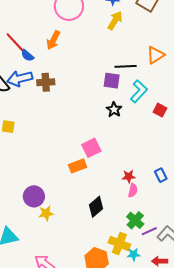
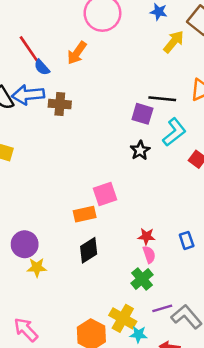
yellow arrow: (115, 21) -> (174, 42), moved
pink semicircle: (133, 190) -> (149, 255), turned -40
black diamond: (96, 207) -> (89, 250), moved
green cross: (135, 220) -> (142, 279), moved

